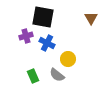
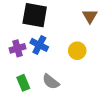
purple cross: (26, 36) -> (18, 48), moved
yellow circle: (68, 59) -> (77, 51), moved

